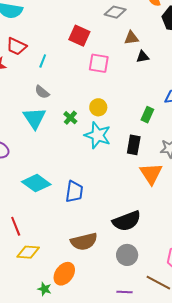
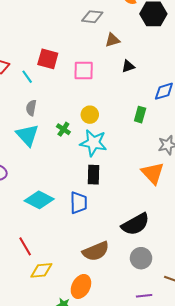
red square: (79, 36) -> (48, 59), moved
black triangle: (143, 57) -> (128, 66), moved
cyan line: (43, 61) -> (27, 77), turned -48
gray semicircle: (42, 92) -> (31, 108), turned 70
black rectangle: (134, 145) -> (93, 175), moved

